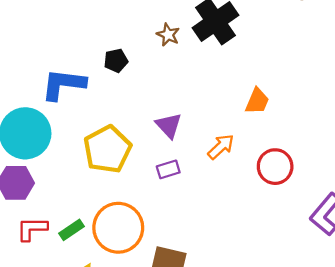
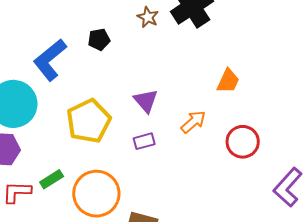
blue L-shape: (63, 84) -> (50, 60), turned -48
green rectangle: (71, 230) -> (52, 179), moved

